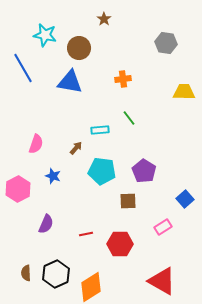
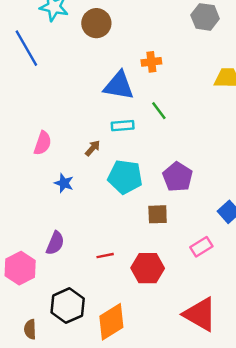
blue triangle: (70, 82) -> (119, 86), moved
pink hexagon: (18, 189) -> (20, 268), moved
brown semicircle: (26, 273) -> (30, 329), moved

